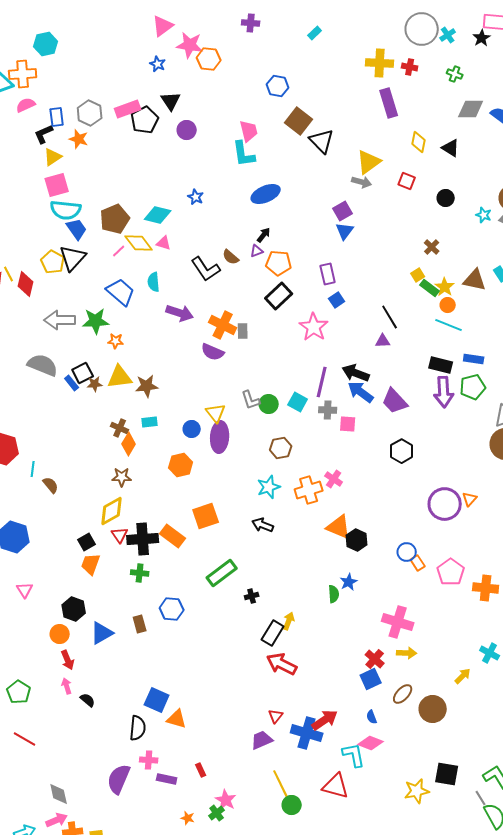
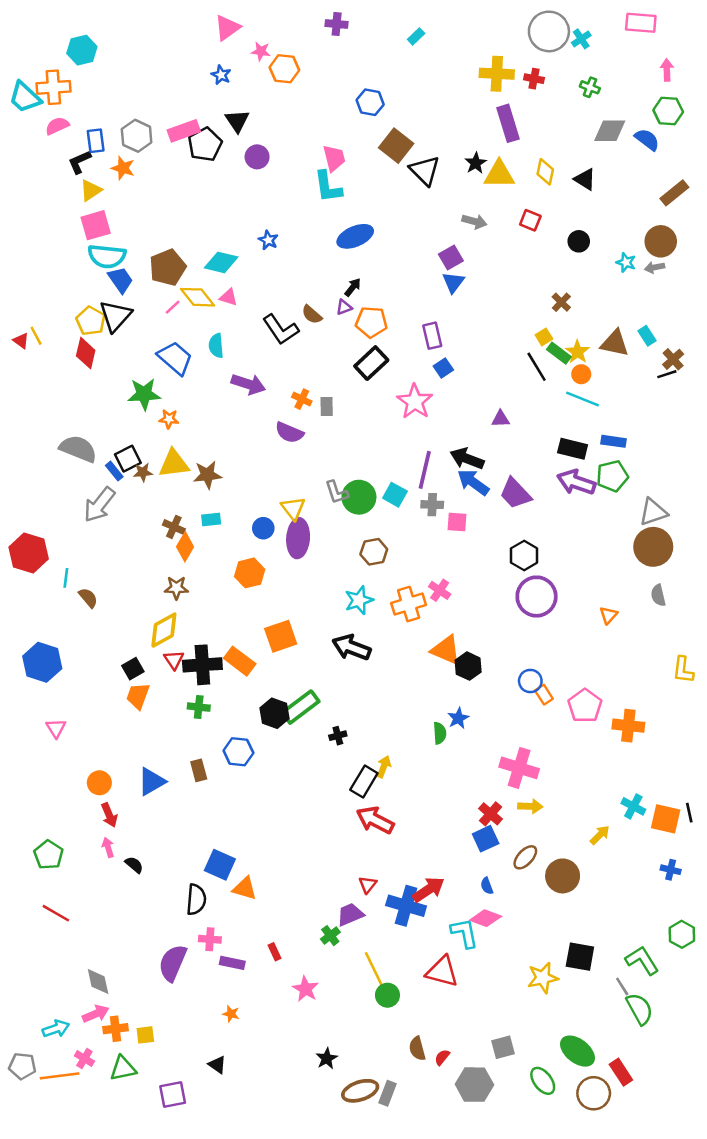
black star: (482, 38) -> (476, 163), moved
pink star: (190, 45) -> (261, 51), size x0.6
yellow triangle: (369, 162) -> (499, 174), moved, turned 36
red diamond: (26, 284) -> (86, 353), moved
black line: (390, 317) -> (537, 367), moved
gray arrow: (60, 320) -> (99, 505), moved, turned -52
orange cross: (223, 325) -> (302, 399), size x0.6
purple arrow: (444, 392) -> (576, 482), turned 112
green circle: (269, 404) -> (359, 497), size x1.4
purple circle: (445, 504) -> (537, 597), moved
black arrow: (263, 525) -> (351, 647), size x1.4
black hexagon: (74, 609) -> (274, 713), moved
green cross: (217, 813) -> (330, 936), moved
orange star: (188, 818) -> (231, 1014), moved

